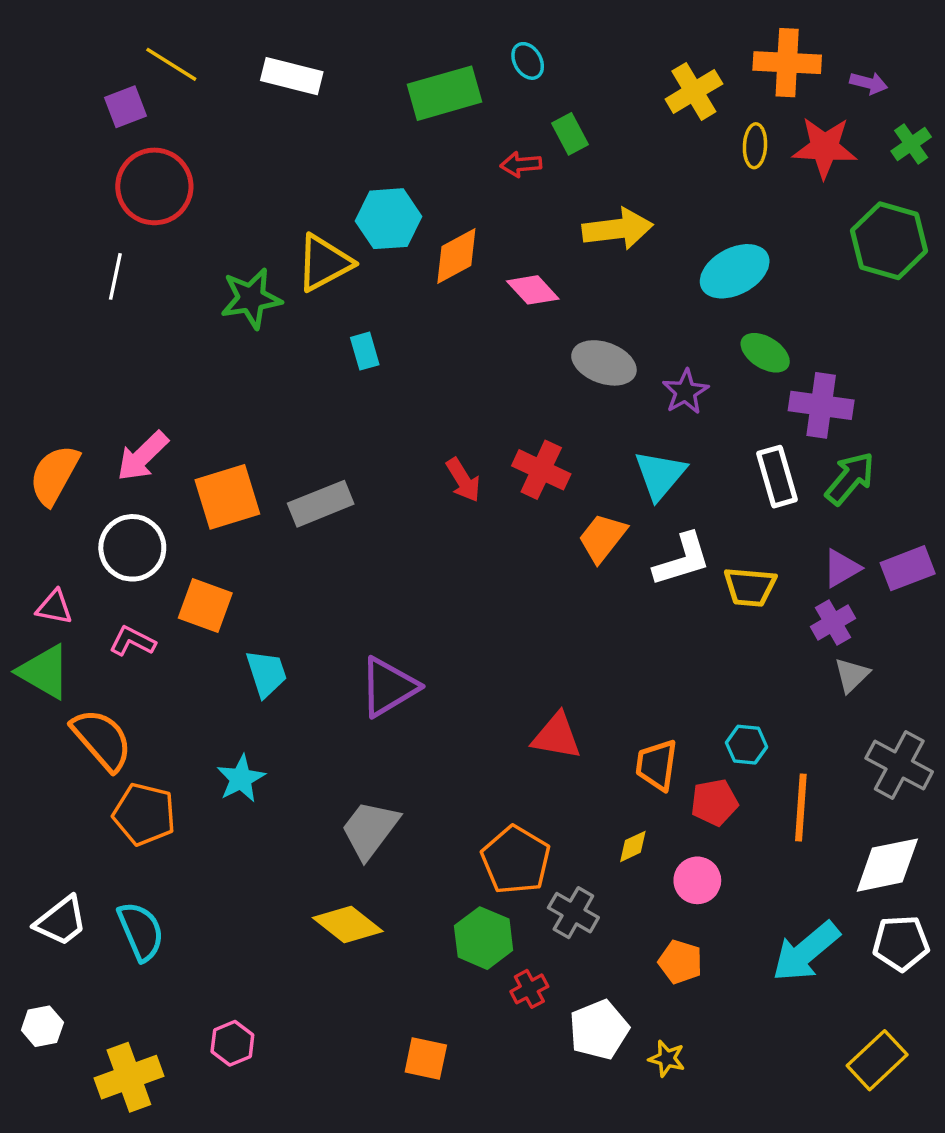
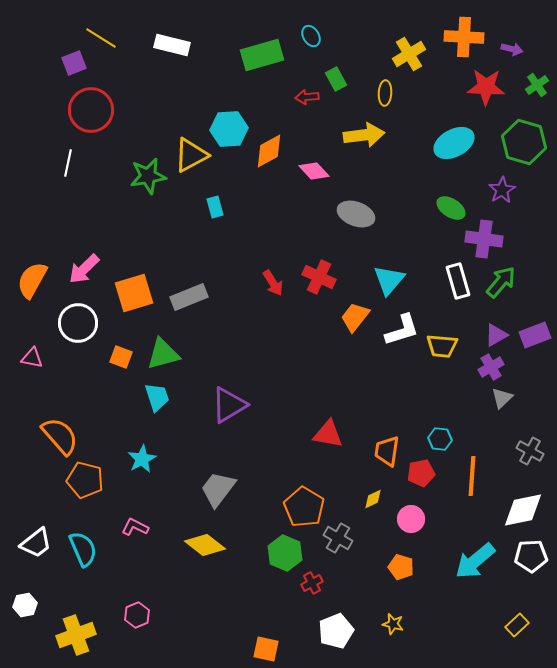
yellow ellipse: (755, 146) -> (385, 93), moved
cyan ellipse: (735, 271) -> (454, 143), moved
purple star: (685, 392) -> (502, 190), moved
orange square: (205, 606) -> (121, 357), size x0.7
pink L-shape: (132, 641) -> (135, 527), moved
green triangle: (44, 672) -> (163, 354), moved, turned -45
gray cross: (899, 765) -> (530, 451), size x0.7
white pentagon: (599, 1030) -> (336, 631), moved
orange square: (426, 1059) -> (266, 649), moved
yellow rectangle: (877, 1060) -> (517, 625), size x0.7

